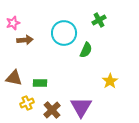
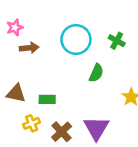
green cross: (99, 20) -> (117, 41), moved, turned -32
green semicircle: (86, 50) -> (96, 73), moved

